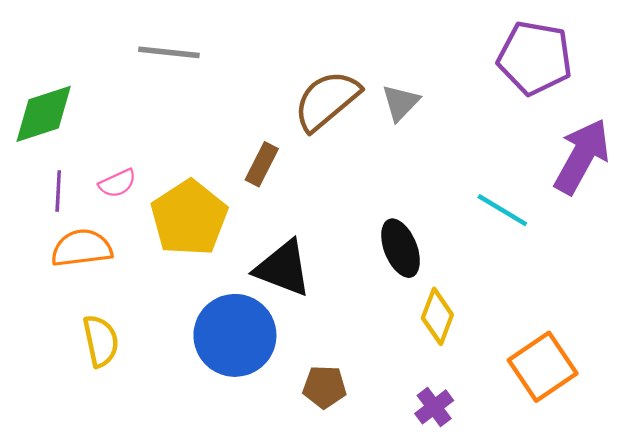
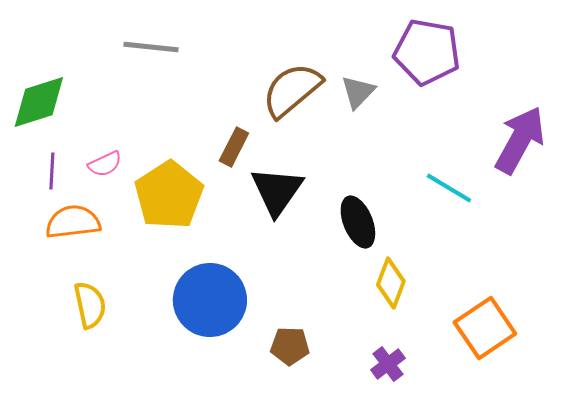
purple pentagon: (535, 58) -> (427, 52), moved
black triangle: (283, 268) -> (277, 191), moved, turned 44

